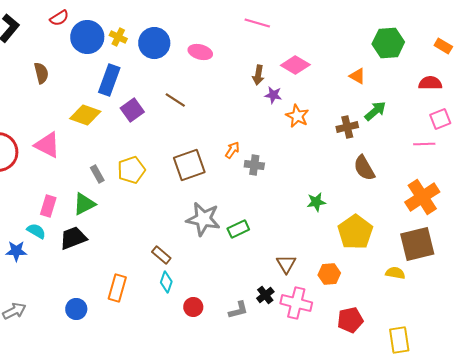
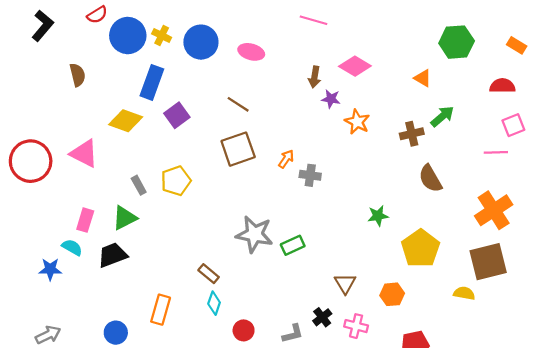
brown line: (175, 100) -> (238, 104), moved
brown square: (189, 165) -> (238, 149), moved
pink cross: (296, 303) -> (356, 326), size x0.7

